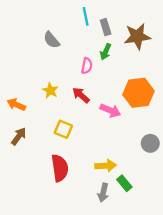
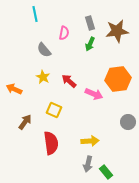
cyan line: (86, 16) -> (35, 14), moved
gray semicircle: (52, 40) -> (44, 50), moved
pink semicircle: (87, 66) -> (64, 33), moved
brown arrow: (19, 136) -> (25, 122), moved
green rectangle: (124, 183) -> (106, 172), moved

